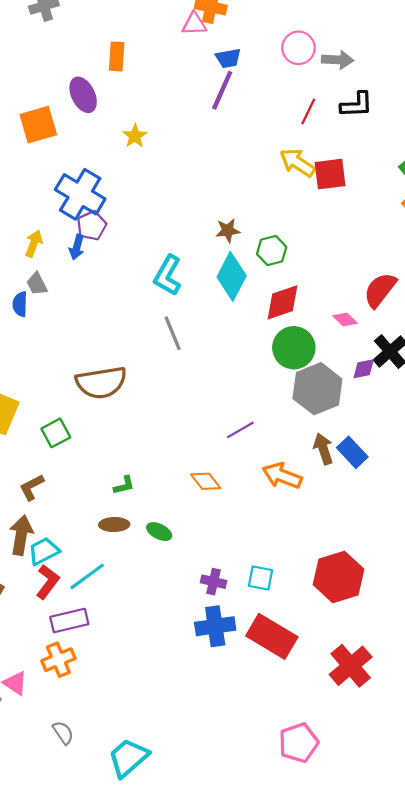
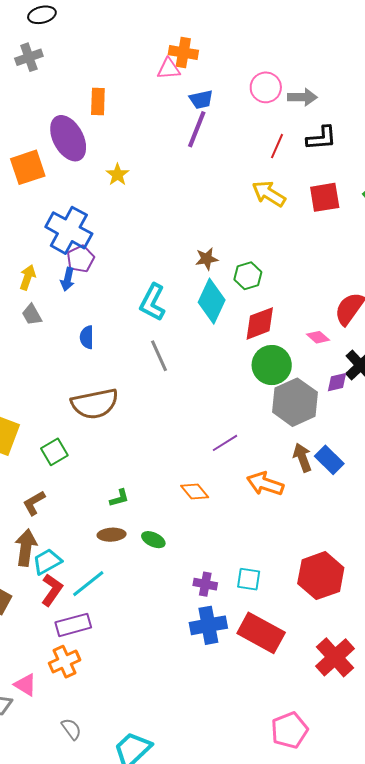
purple ellipse: (83, 95) -> (68, 138), size x1.4
red square: (330, 174) -> (325, 197), moved
blue semicircle: (20, 304) -> (87, 337), moved

